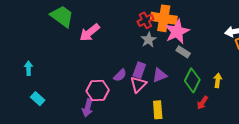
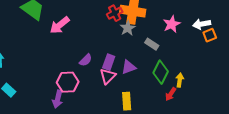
pink star: (177, 32) -> (172, 24), moved, size x0.7
gray star: (148, 40) -> (128, 28), moved
purple semicircle: (120, 75) -> (86, 60), moved
yellow arrow: (218, 80) -> (180, 80), moved

